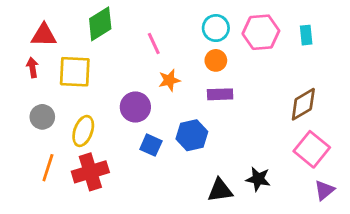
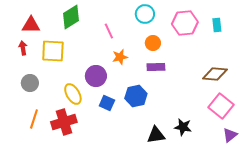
cyan circle: (216, 28) -> (145, 14), moved
brown diamond: (303, 104) -> (215, 74), turned 35
yellow ellipse: (83, 131) -> (73, 94), moved, turned -50

